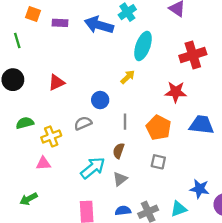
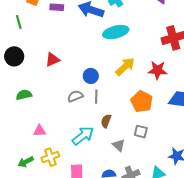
cyan ellipse: (143, 46) -> (116, 32), moved, turned 55
yellow arrow: (128, 77) -> (125, 66), moved, size x1.5
gray line: (125, 122) -> (96, 97), moved
yellow cross: (51, 136) -> (50, 157), moved
gray triangle: (120, 179) -> (119, 145), moved, turned -40

